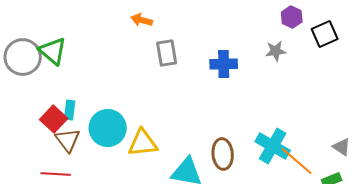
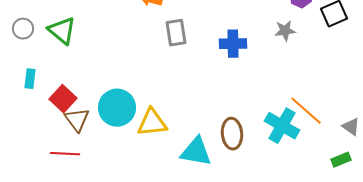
gray circle: (23, 57) -> (23, 29), moved, size x0.6
cyan rectangle: (70, 110) -> (30, 79), moved
orange line: (297, 161) -> (306, 111), moved

